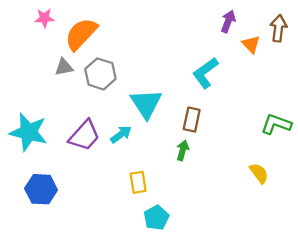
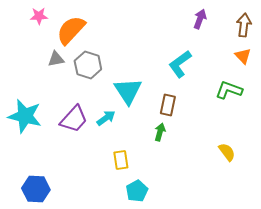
orange triangle: (251, 44) -> (243, 56), moved
green L-shape: (276, 124) -> (229, 90), moved
blue hexagon: (41, 189) -> (36, 189), moved

